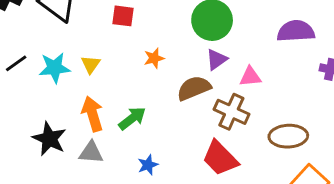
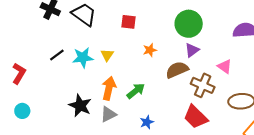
pink triangle: (250, 77) -> (225, 66), moved, turned 42
orange arrow: (92, 114) -> (109, 88), turned 30
gray triangle: (91, 152) -> (108, 114), turned -30

